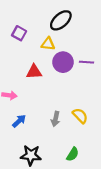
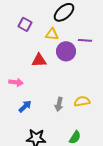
purple line: (87, 62) -> (85, 40), moved
yellow semicircle: (80, 116) -> (82, 101), turned -56

